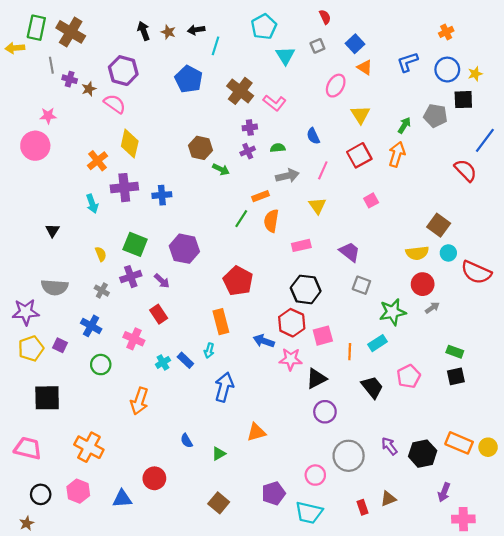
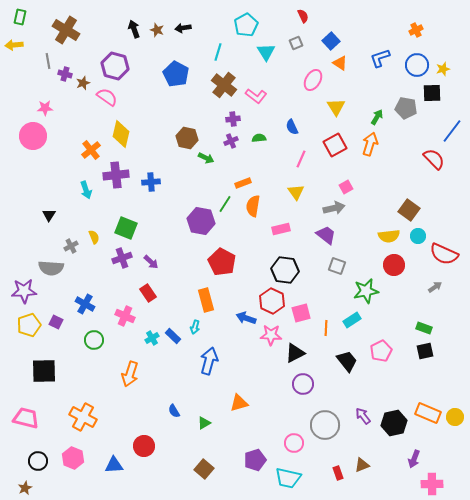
green rectangle: (36, 28) -> (20, 17), moved, size x0.7
cyan line: (216, 46) -> (218, 52), moved
gray arrow: (287, 176) -> (334, 208), moved
purple hexagon: (184, 249) -> (201, 221), moved
gray cross: (102, 291) -> (71, 246), moved, turned 32
gray arrow: (432, 308) -> (435, 287), moved

